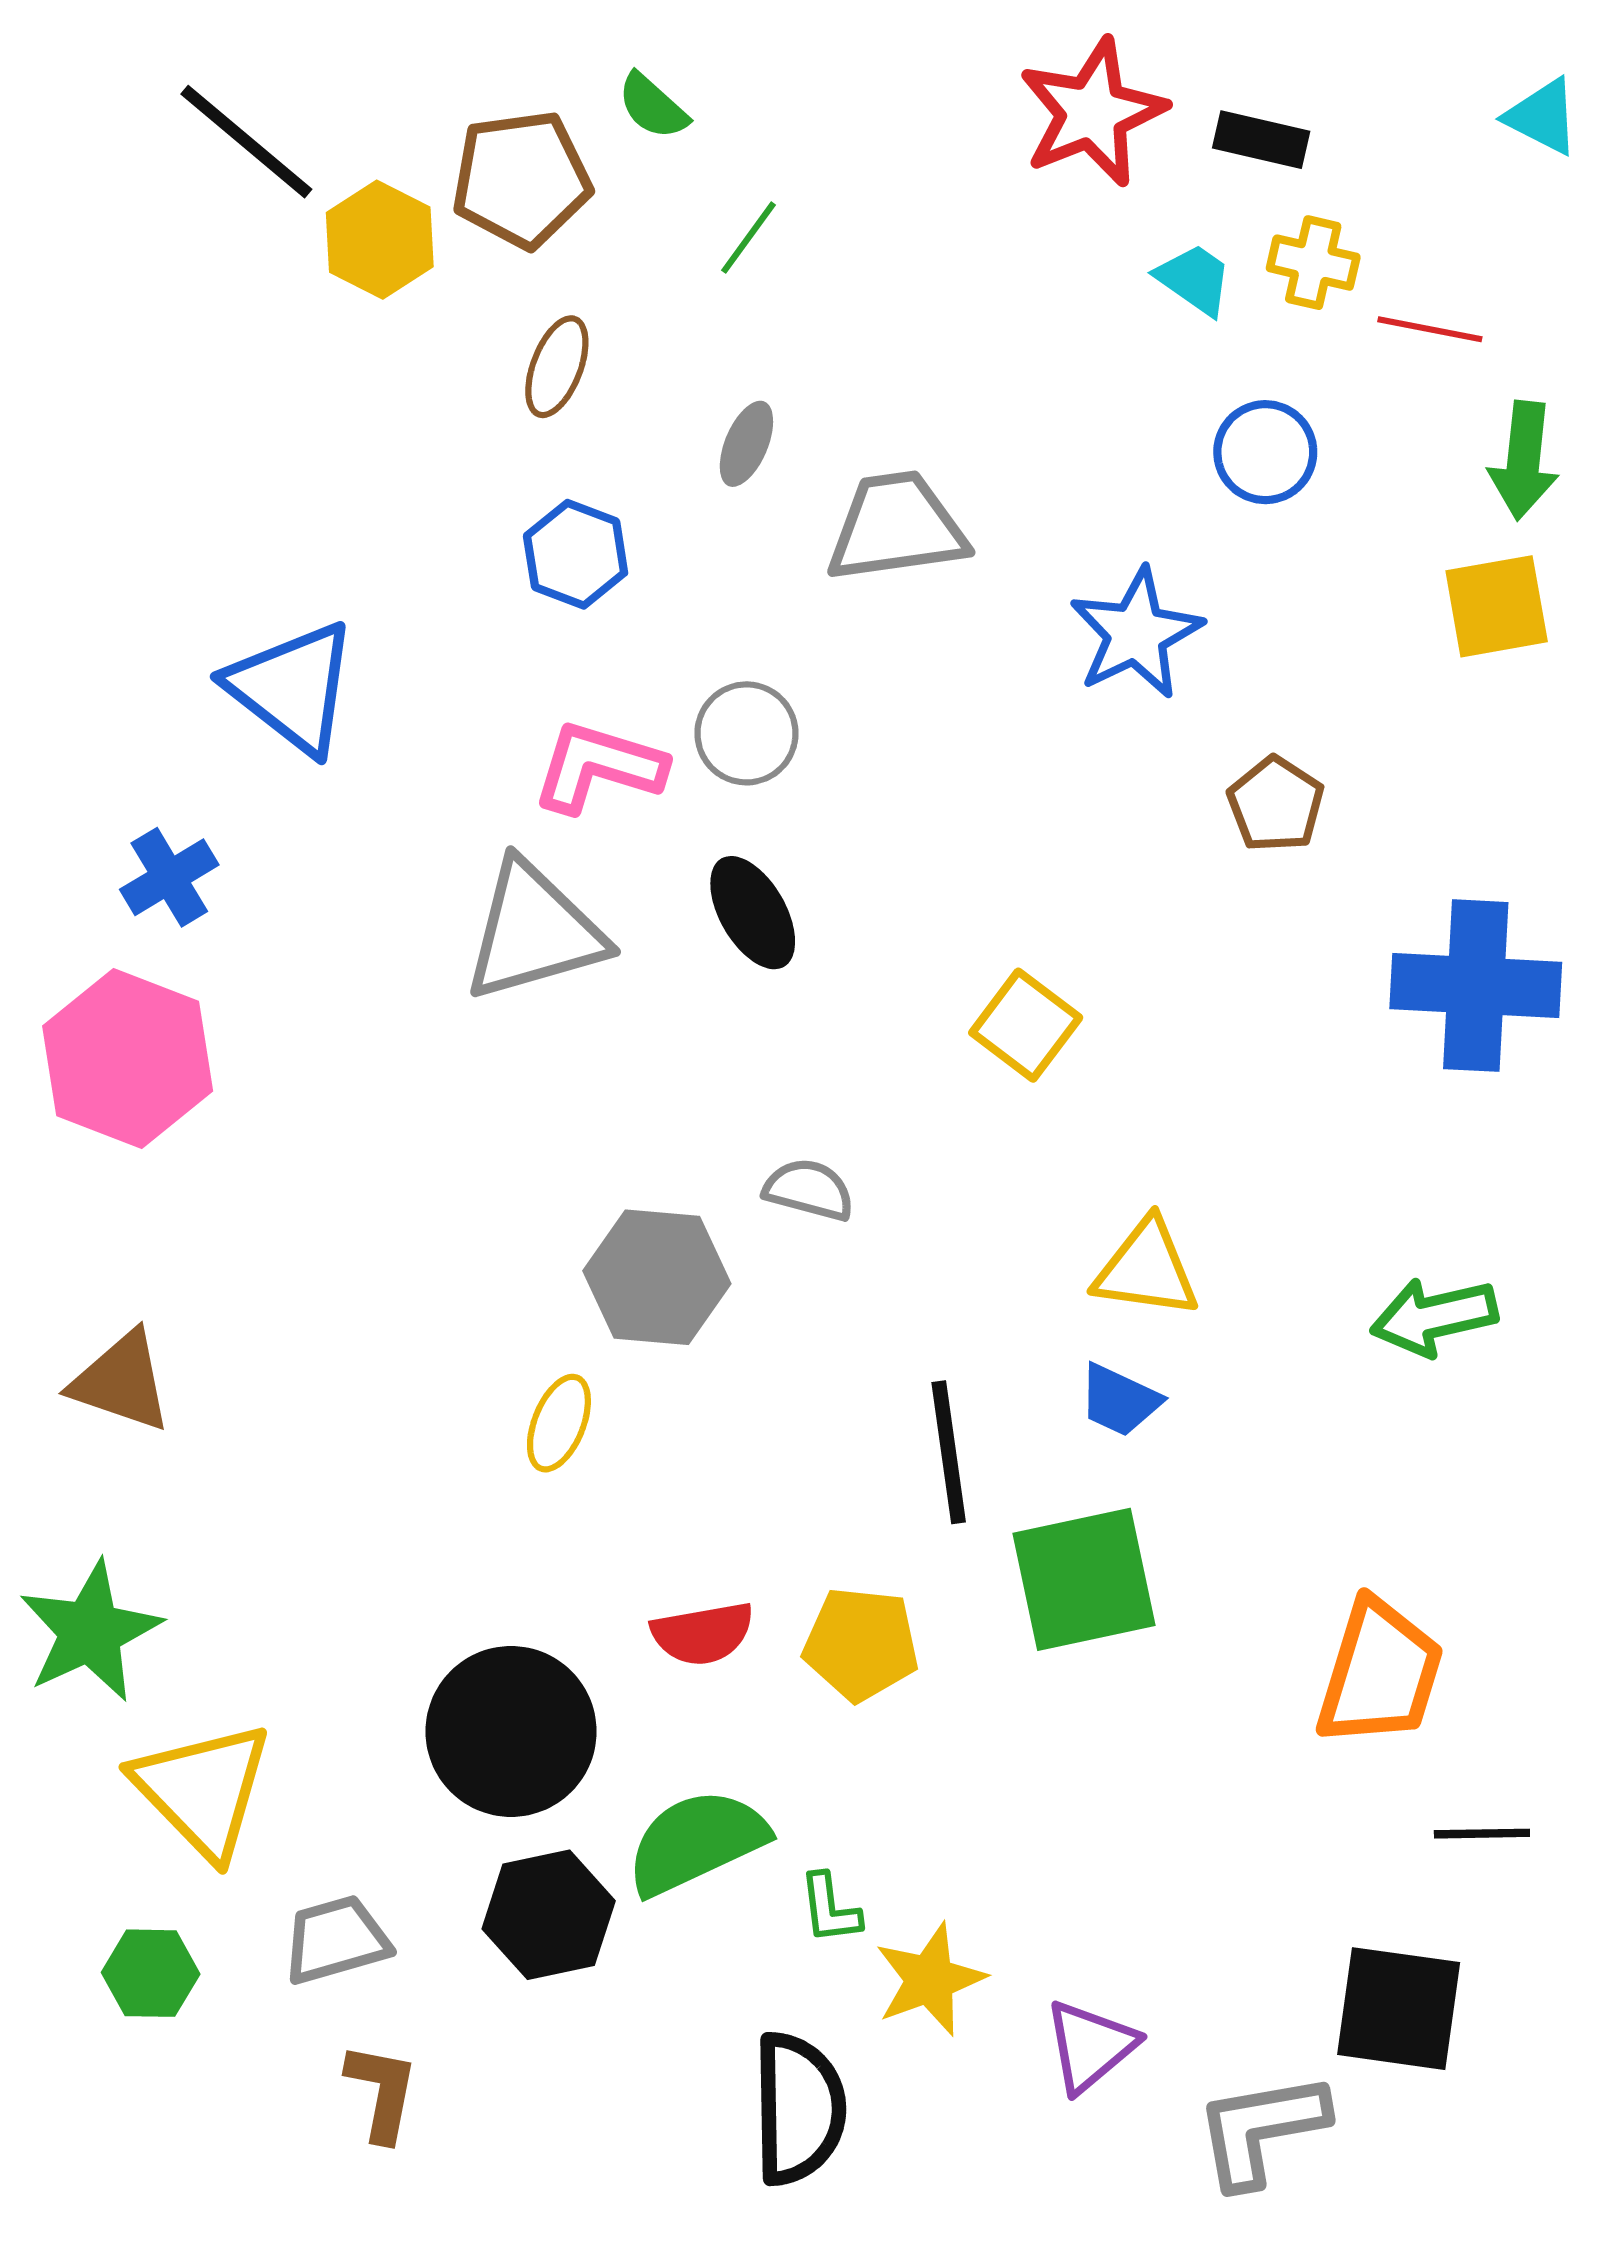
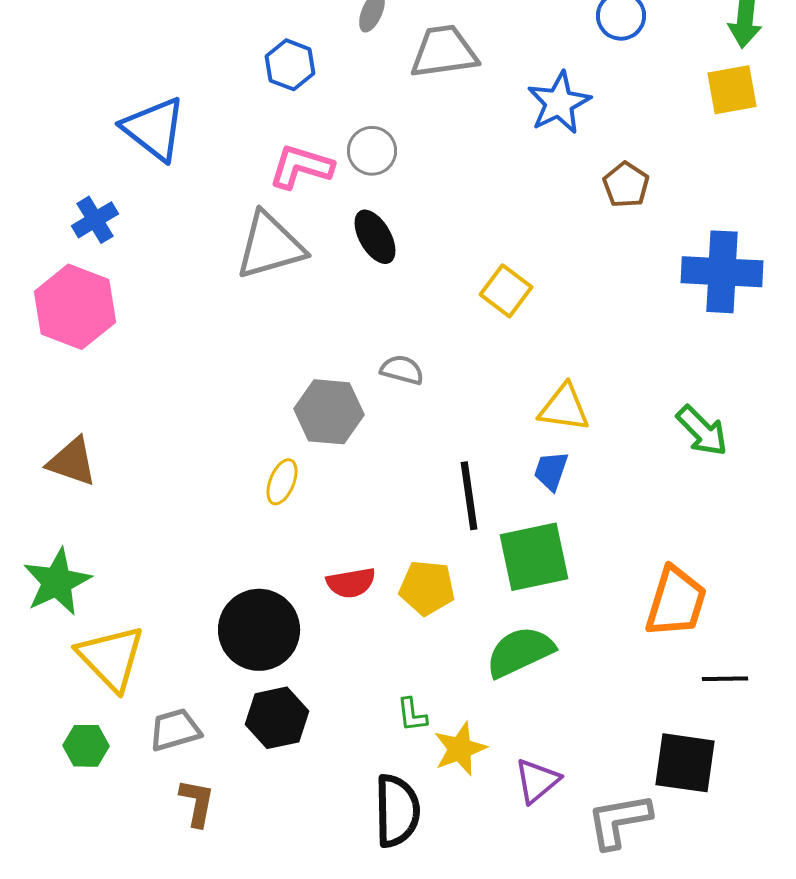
green arrow: (1434, 1317) -> (702, 431), turned -122
blue trapezoid: (1119, 1400) -> (551, 471), turned 84
green semicircle: (696, 1842) -> (520, 652), moved

